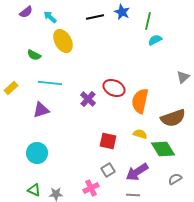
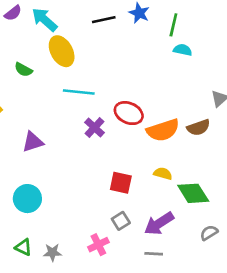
cyan arrow: (50, 17) -> (45, 20), size x1.5
cyan semicircle: (155, 40) -> (183, 50), turned 40
cyan line: (50, 83) -> (79, 92), moved
orange semicircle: (140, 101) -> (163, 130), turned -120
brown semicircle: (173, 118) -> (198, 128), moved, size x0.7

